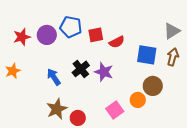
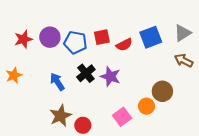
blue pentagon: (71, 27) -> (75, 42), moved
blue square: (147, 55) -> (151, 37), moved, turned -30
brown arrow: (173, 57) -> (184, 61), turned -78

